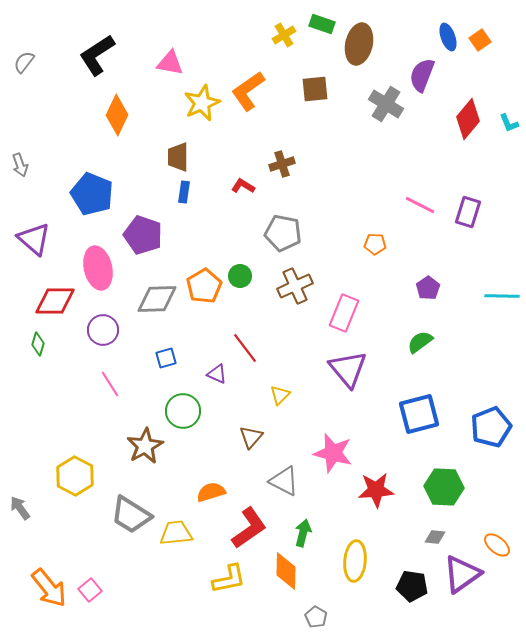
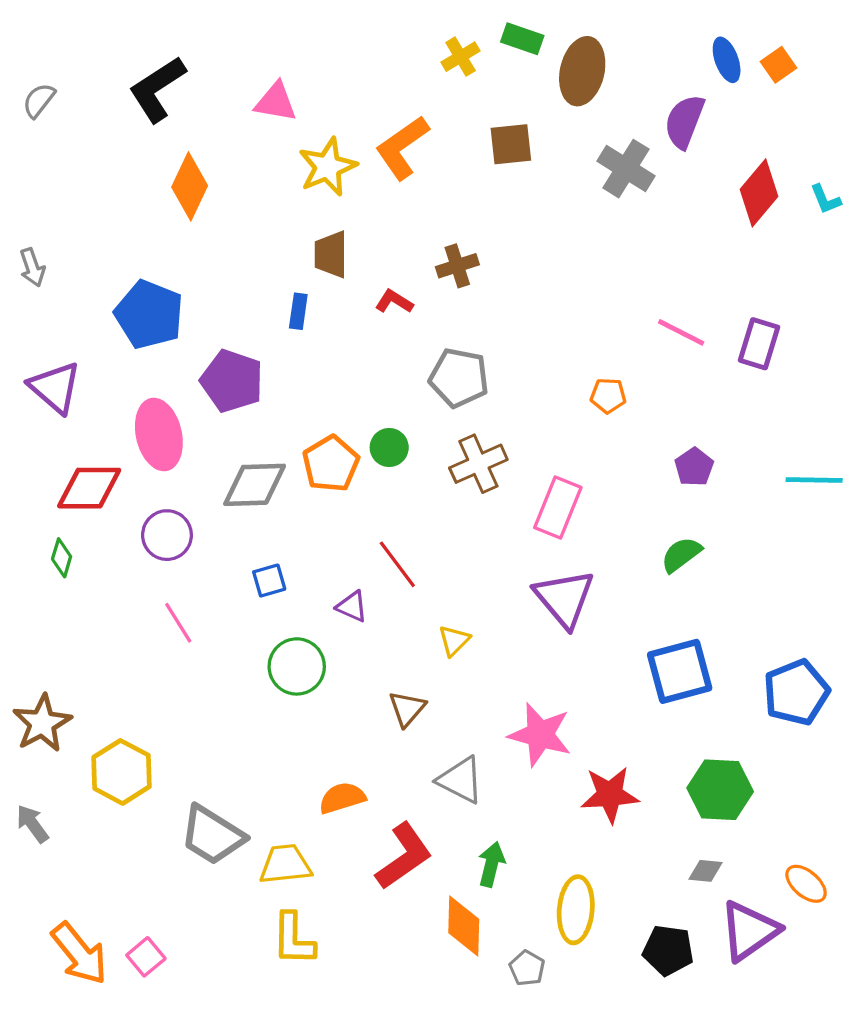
brown trapezoid: (178, 157) -> (331, 254), moved
brown star: (145, 446) -> (42, 723), moved
yellow L-shape: (229, 579) -> (293, 939), moved, turned 102
gray pentagon: (316, 617) -> (527, 968), moved

